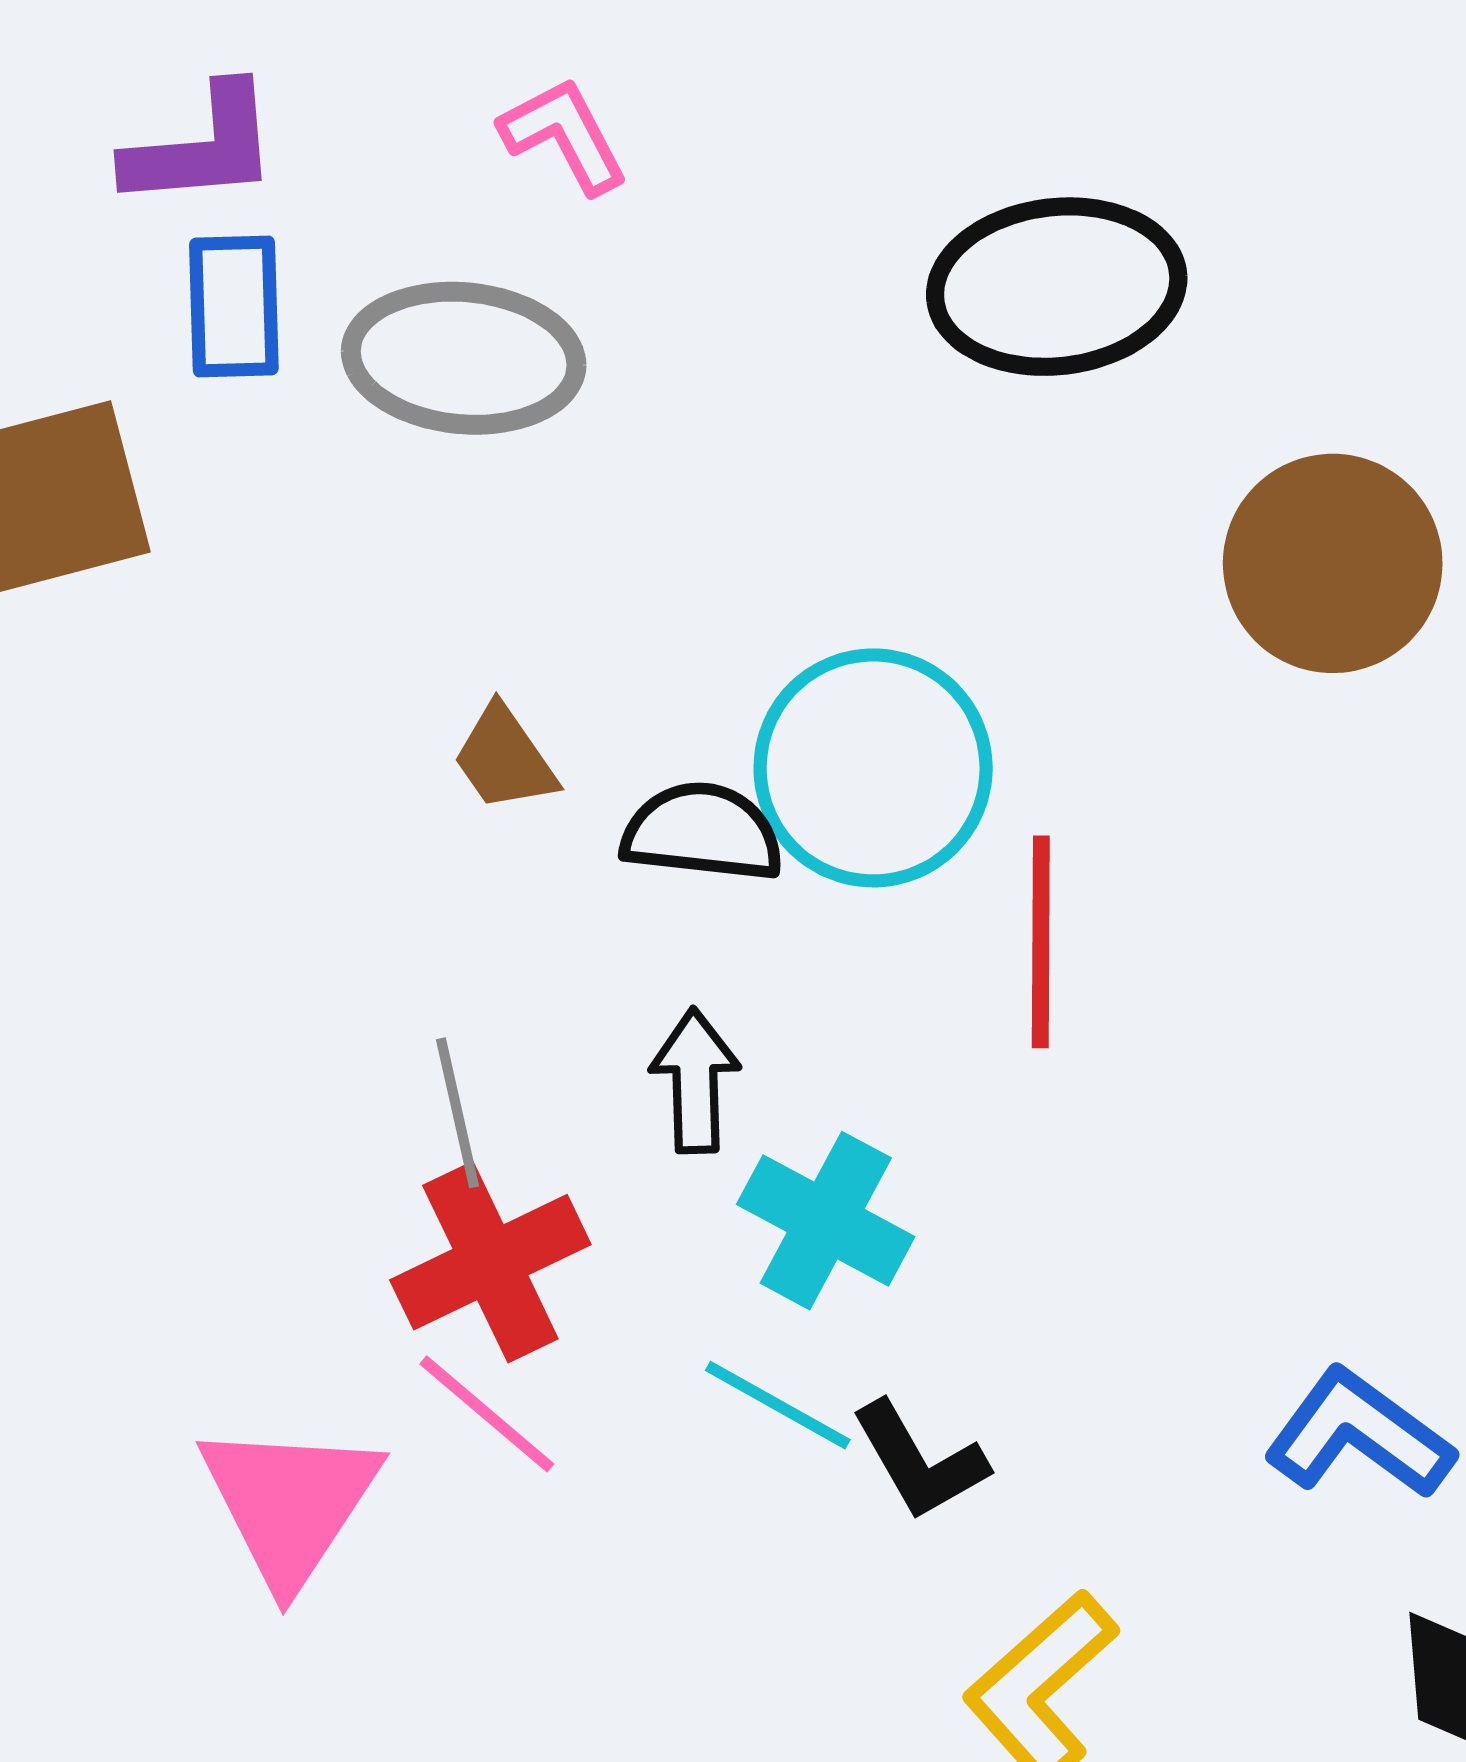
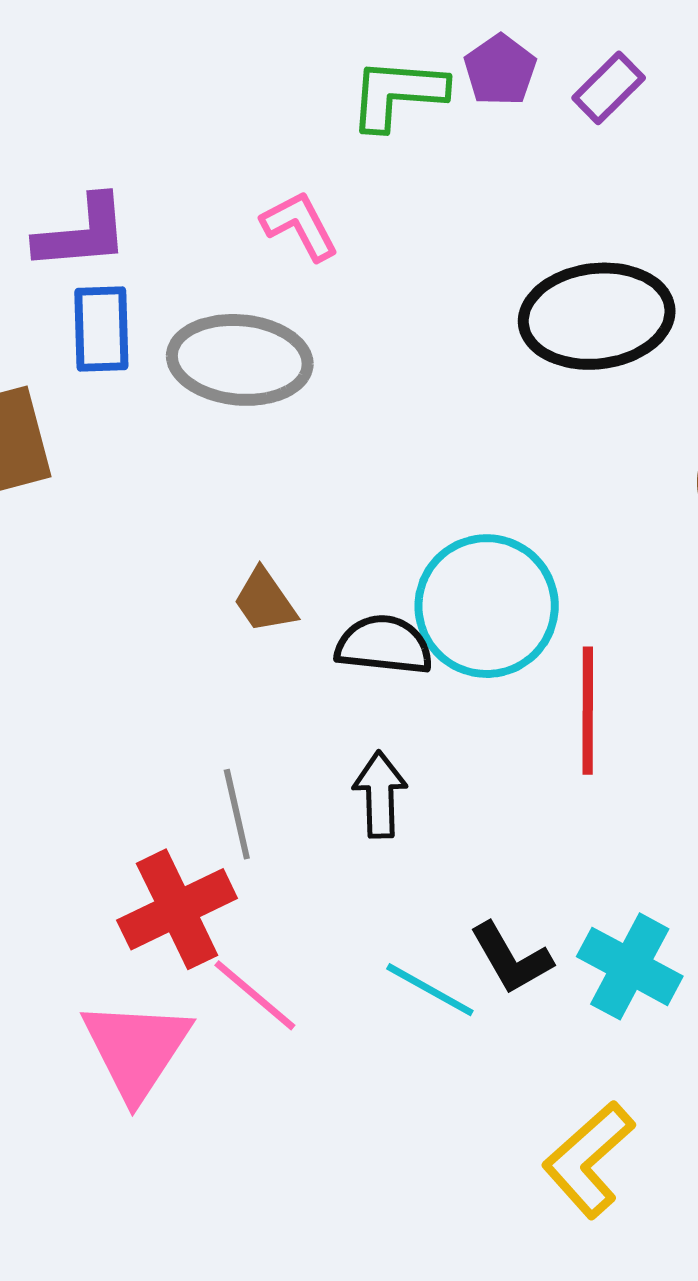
cyan cross: (826, 1221) -> (630, 966), moved
red cross: (490, 1262) -> (177, 909), moved
black L-shape: (920, 1461) -> (511, 958), moved

